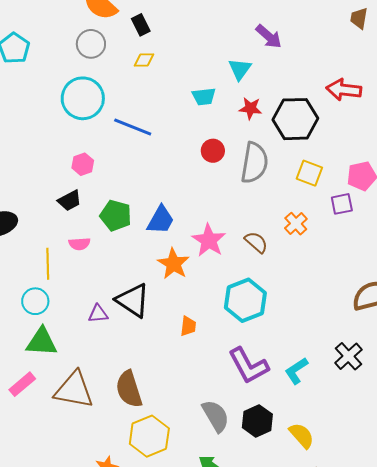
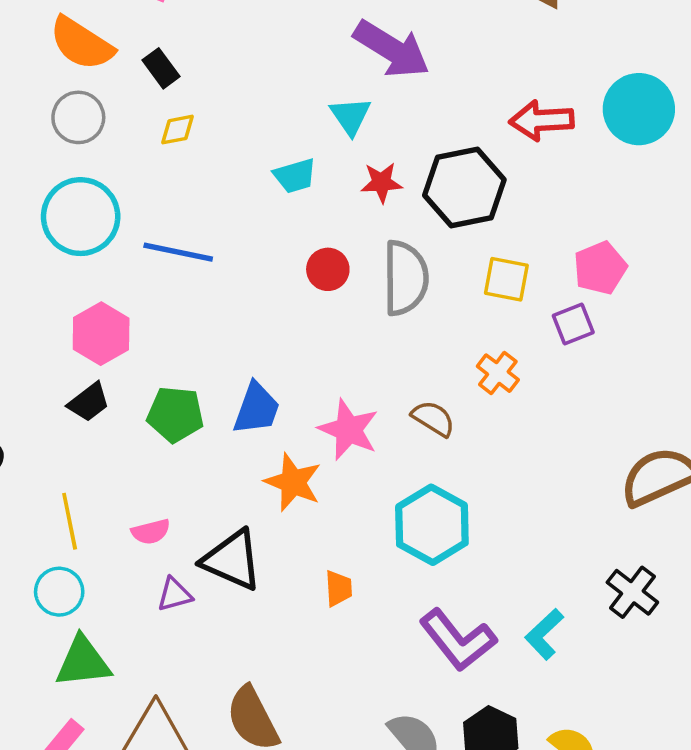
purple arrow: (269, 36) -> (392, 49), size x1.5
pink hexagon: (83, 164) -> (101, 334), size x1.5
pink semicircle: (79, 244) -> (151, 532), moved

